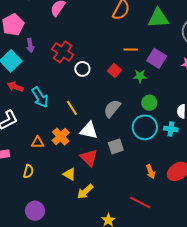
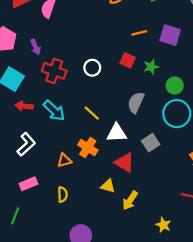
purple arrow: (30, 45) -> (36, 47), moved
red cross: (63, 52) -> (54, 71), moved
green star: (140, 76) -> (151, 67), moved

